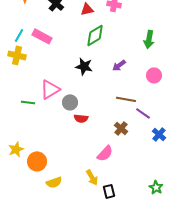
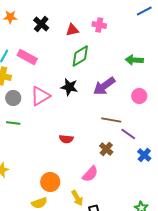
green arrow: (149, 39) -> (134, 60), turned 84
purple arrow: (119, 65) -> (104, 86), size x1.6
pink triangle: (50, 89) -> (40, 96), moved
gray circle: (70, 102) -> (13, 98), moved
orange circle: (37, 161) -> (50, 182), moved

